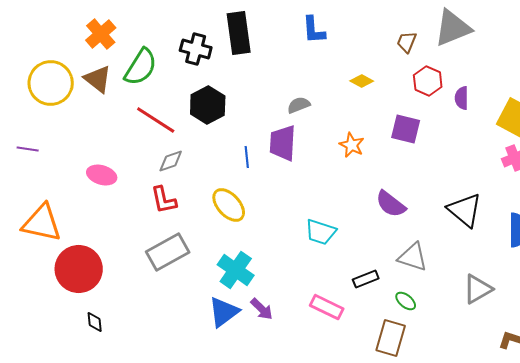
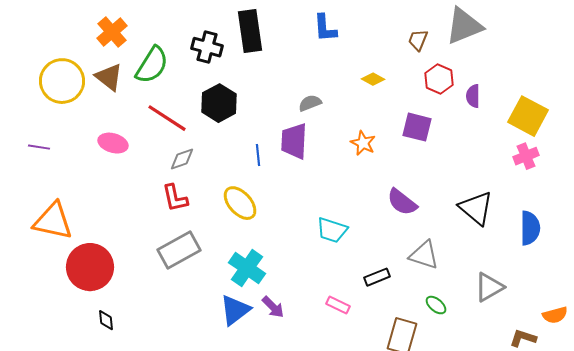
pink ellipse: (102, 175) -> (113, 143), moved
green ellipse: (406, 301) -> (436, 305), moved
pink rectangle: (327, 307) -> (338, 305), size x0.7

